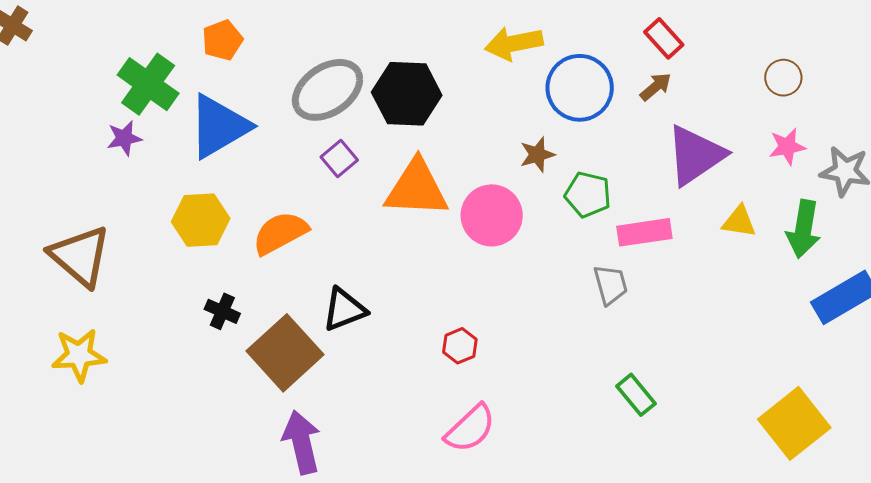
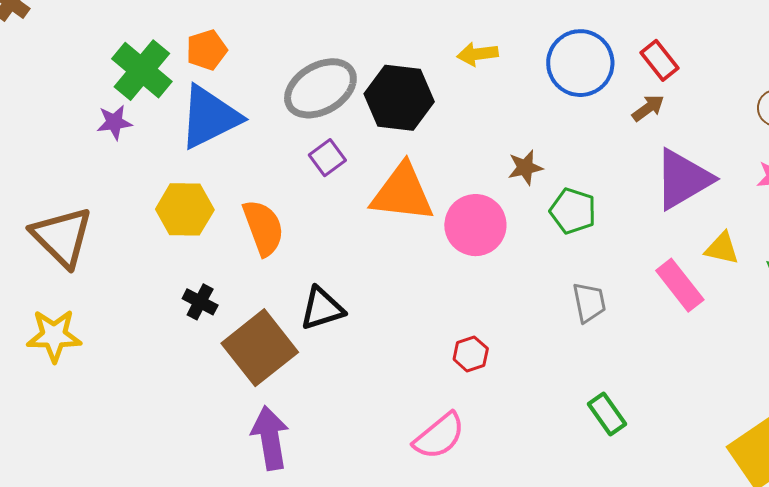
orange pentagon: (222, 40) -> (207, 50), moved
yellow arrow: (514, 43) -> (478, 54), moved, size x0.7
blue circle: (580, 88) -> (580, 63), moved
pink rectangle: (644, 232) -> (680, 285), moved, turned 56
orange semicircle: (280, 233) -> (263, 228), turned 94
red hexagon: (460, 346) -> (471, 354), moved

